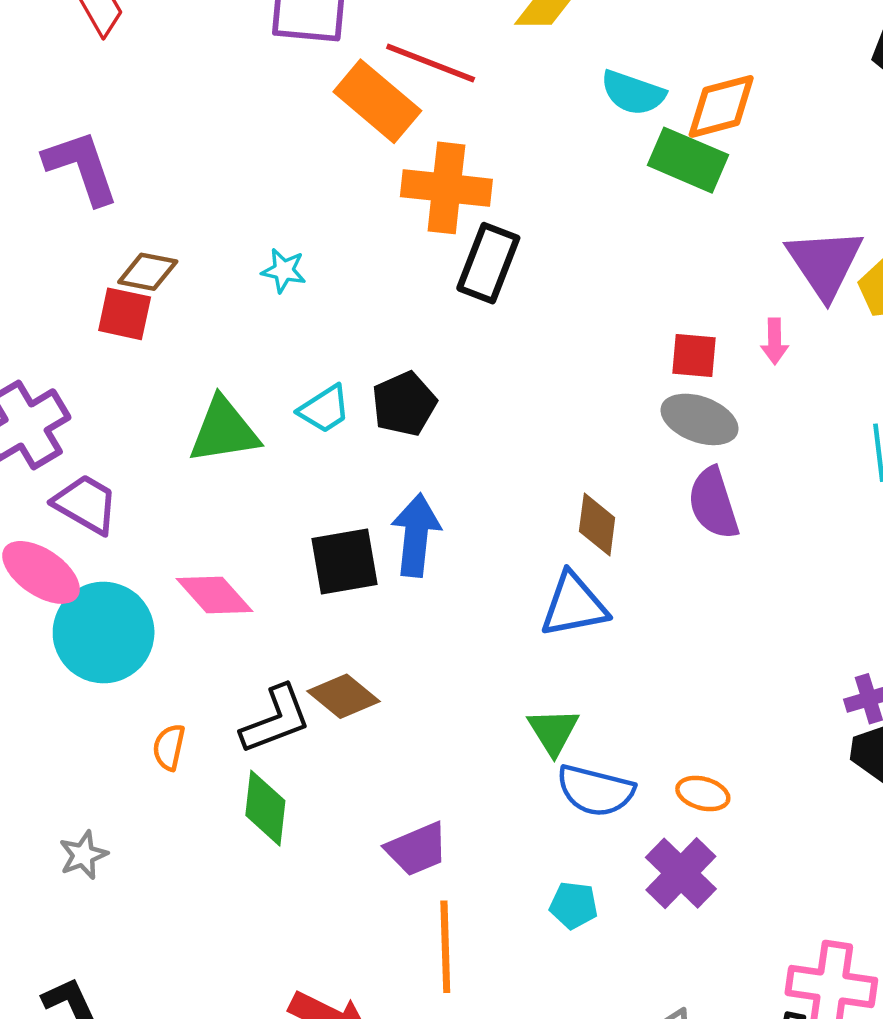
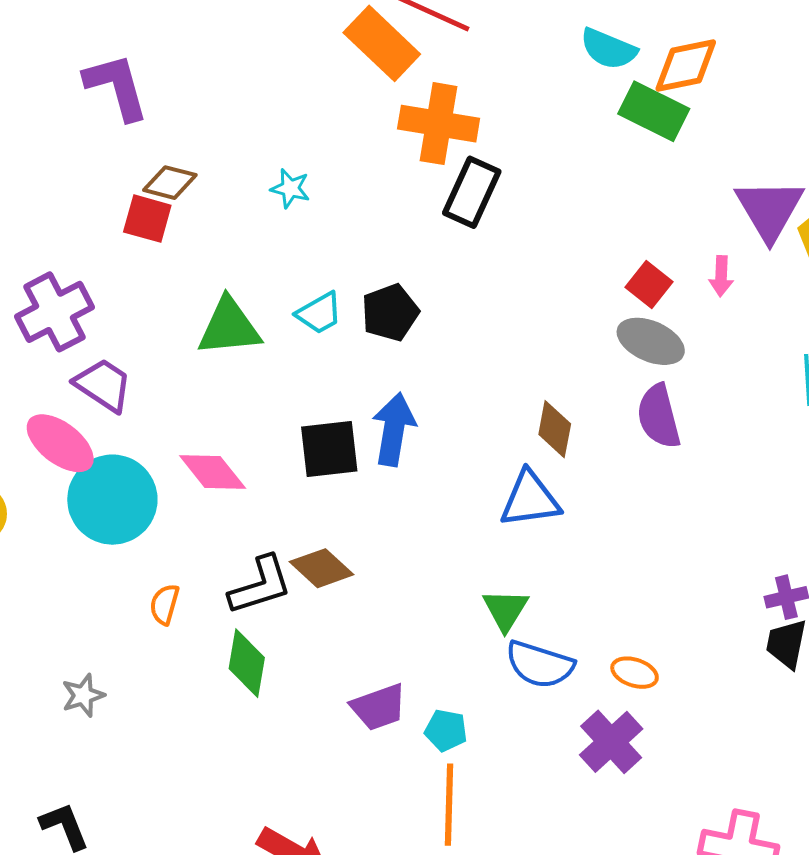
red square: (694, 355) -> (649, 284), turned 30
cyan pentagon: (574, 905) -> (446, 730), moved
orange line: (445, 947) -> (449, 805), moved

